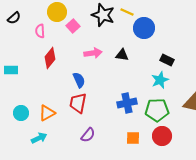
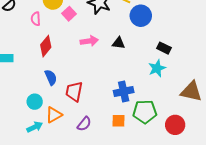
blue semicircle: (79, 80) -> (51, 77), moved
green pentagon: (157, 110) -> (145, 112), moved
cyan circle: (21, 113) -> (35, 102), moved
orange triangle: (47, 113) -> (54, 115), moved
red circle: (162, 136) -> (175, 125), moved
orange square: (133, 138) -> (119, 121), moved

